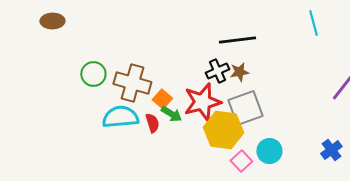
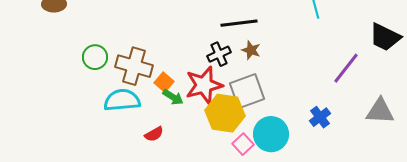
brown star: (239, 72) -> (251, 50), moved, turned 30
red semicircle: (152, 123) -> (154, 134), moved, turned 78
blue cross: (331, 150) -> (320, 117), moved
cyan circle: (269, 151) -> (271, 134), size x1.4

